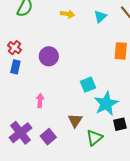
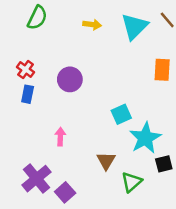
cyan triangle: (100, 17) -> (134, 26), size x1.6
purple square: (48, 137) -> (65, 192), moved

